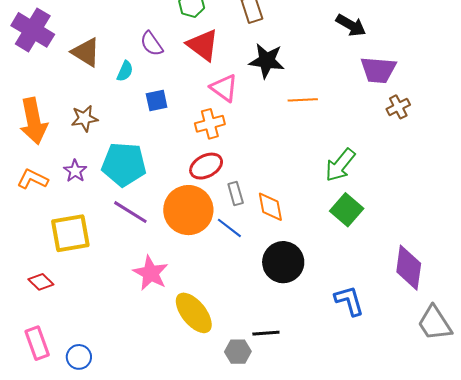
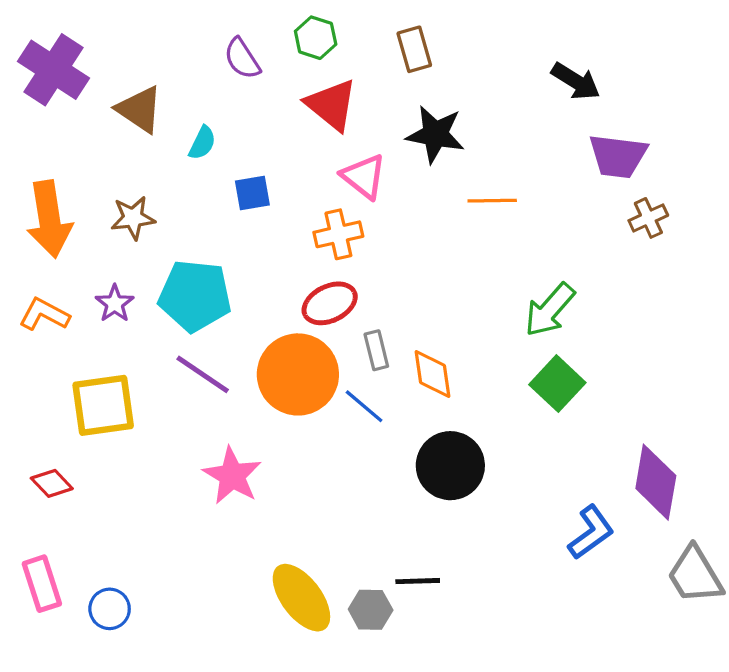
purple semicircle: (152, 44) -> (242, 59), moved
blue L-shape: (349, 301) -> (591, 532), moved, turned 68
yellow ellipse: (194, 313) -> (301, 598), moved

